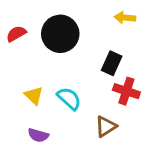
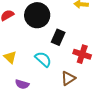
black rectangle: (112, 63) -> (58, 37), moved
yellow triangle: (34, 96) -> (10, 57), moved

